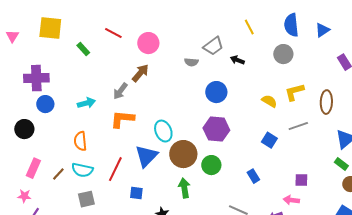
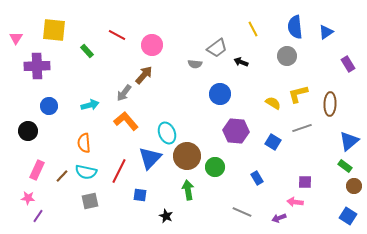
purple cross: (36, 78) -> (37, 66), moved
orange L-shape: (122, 119) -> (126, 121), turned 45
purple hexagon: (216, 129) -> (236, 131), moved

